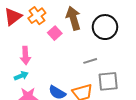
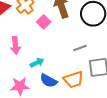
cyan arrow: (21, 76) -> (37, 63), moved

